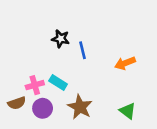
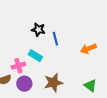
cyan rectangle: (58, 82) -> (35, 56), moved
brown star: (80, 107) -> (53, 83), turned 30

